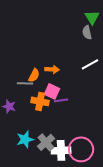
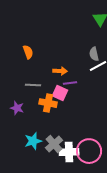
gray semicircle: (87, 32) -> (94, 54), moved
orange semicircle: (34, 75) -> (28, 52), moved, turned -48
purple line: (61, 100) -> (70, 83), moved

